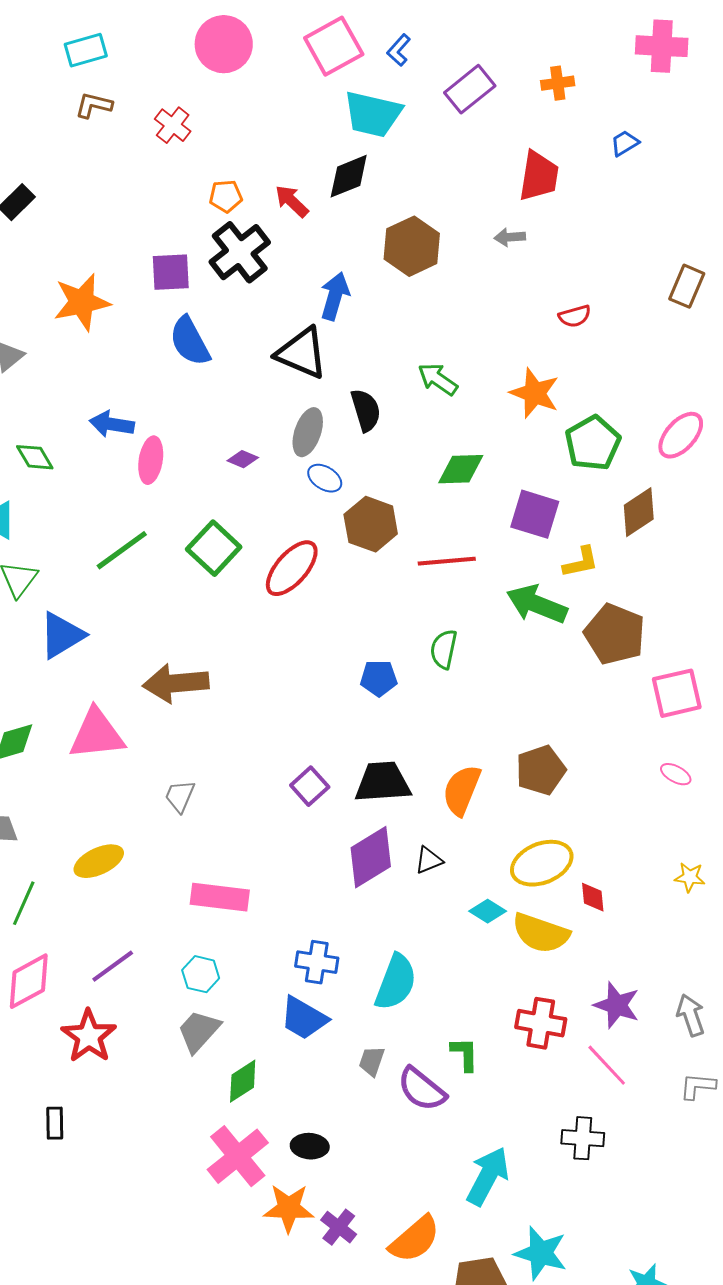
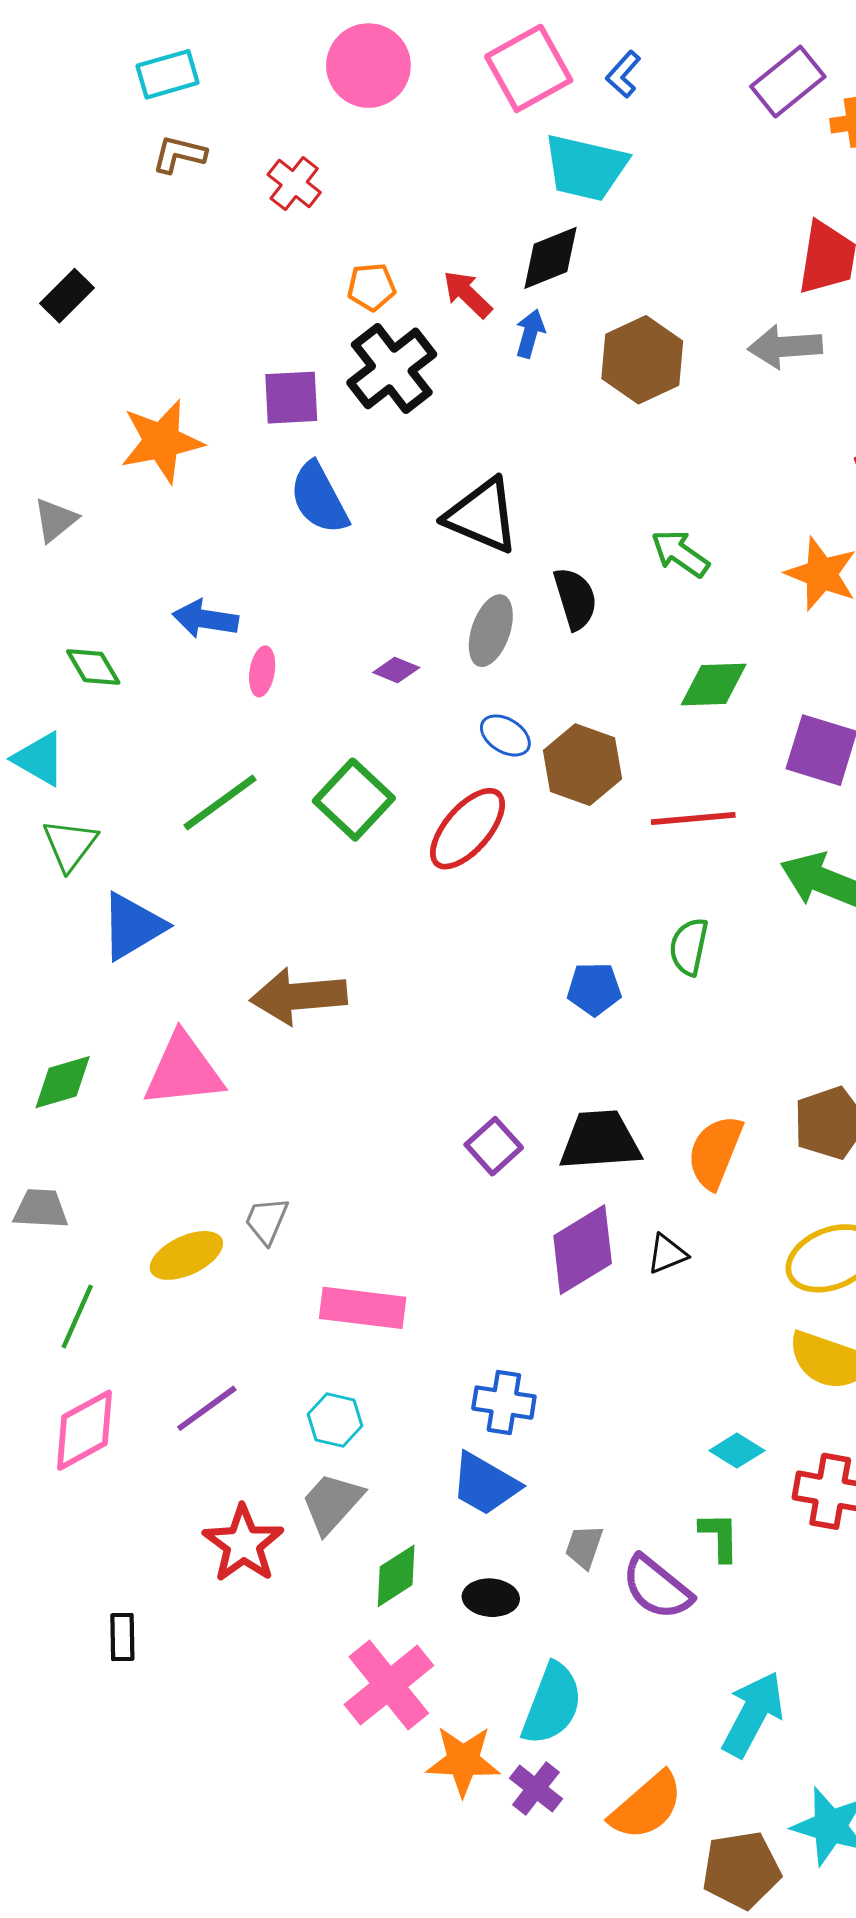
purple rectangle: (470, 89) -> (788, 82), moved
gray arrow: (510, 237) -> (785, 347), size x1.6
blue arrow: (335, 296) -> (530, 334), moved, size x0.7
pink ellipse: (151, 460) -> (262, 671), size x0.7
blue ellipse: (325, 478) -> (505, 735), moved
gray trapezoid: (180, 796) -> (267, 1220), moved
cyan diamond: (488, 911) -> (737, 1451), moved
cyan semicircle: (396, 982) -> (552, 1704), moved
red star: (89, 1036) -> (243, 1544), moved
black ellipse: (310, 1146) -> (491, 1598), moved

